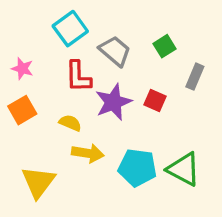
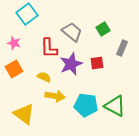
cyan square: (70, 29) -> (27, 14), moved
red square: (155, 101) -> (97, 63), turned -32
yellow triangle: (38, 182) -> (24, 114), turned -30

